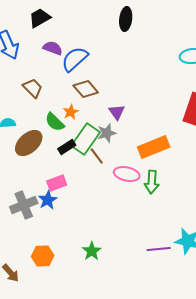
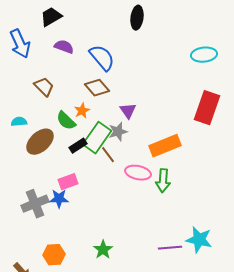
blue semicircle: (75, 59) -> (102, 58), moved, turned 92
blue star: (48, 200) -> (59, 199), turned 30

